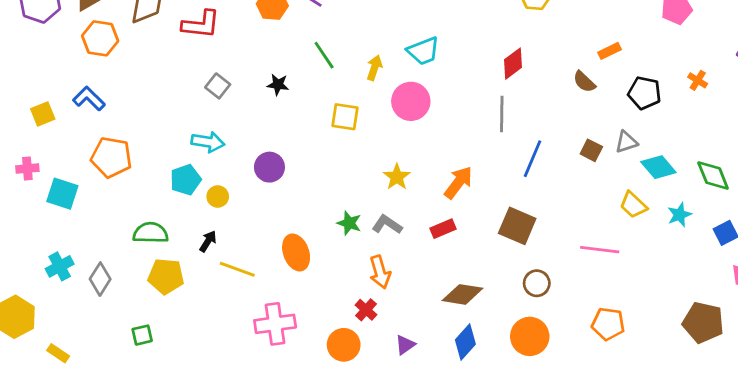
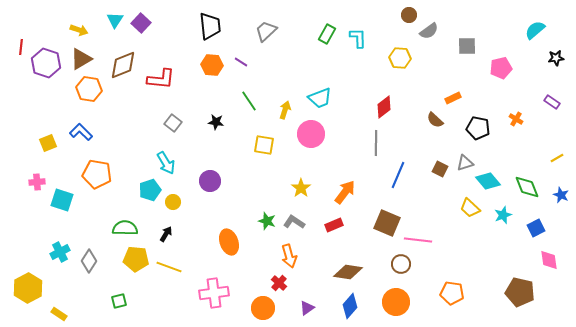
cyan arrow: (208, 142) -> (166, 163), turned 50
pink line: (600, 250) -> (418, 240), moved
yellow line: (237, 269) -> (169, 267), moved

